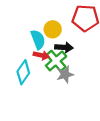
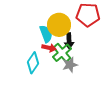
yellow circle: (53, 29) -> (59, 25), size x1.5
black arrow: (64, 47) -> (69, 41), turned 84

